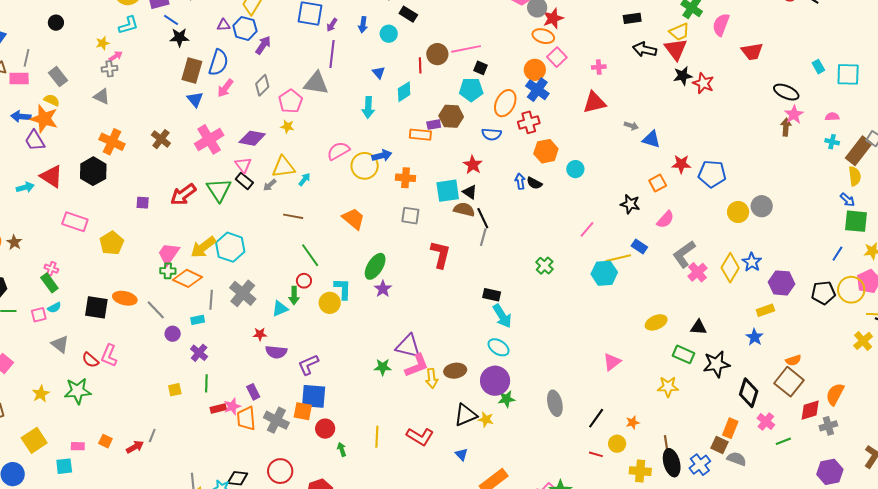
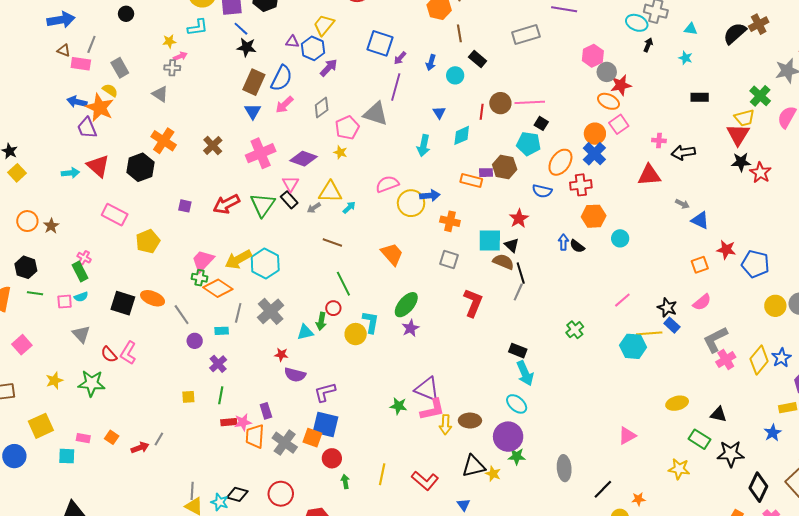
black arrow: (645, 50) -> (683, 152), moved, turned -30
black star: (630, 204) -> (667, 308), moved

